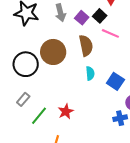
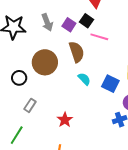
black circle: (26, 64) -> (19, 78), size x0.6
cyan semicircle: (90, 73) -> (84, 79), turned -32
gray rectangle: (23, 99) -> (30, 105), moved
green line: (39, 116) -> (17, 135), moved

